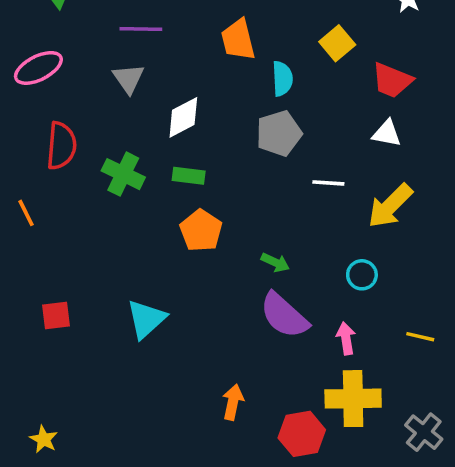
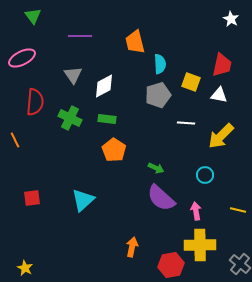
yellow square: (337, 43) -> (191, 82), moved, turned -30
gray triangle: (129, 79) -> (73, 75), moved
red trapezoid: (392, 80) -> (222, 65), turned -100

